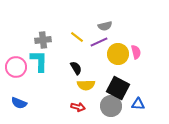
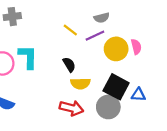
gray cross: (43, 40) -> (12, 17), moved
blue triangle: (138, 104) -> (138, 95), moved
red arrow: (78, 107) -> (71, 108), size x1.5

